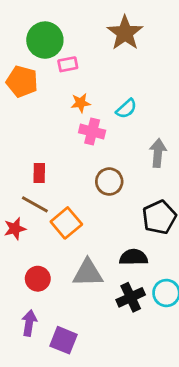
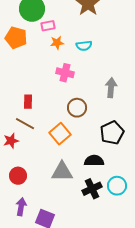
orange star: (81, 103) -> (57, 43), moved
cyan semicircle: (126, 109) -> (84, 46), moved, turned 35
orange square: (66, 223) -> (60, 134), moved
red circle: (38, 279) -> (18, 176), moved

